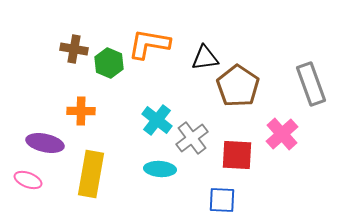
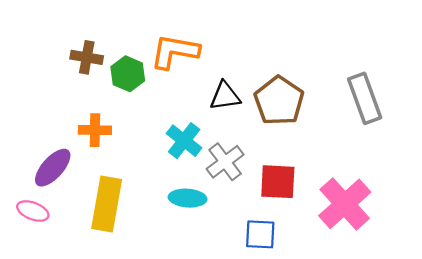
black triangle: (205, 58) -> (225, 96), moved
pink cross: (282, 134) -> (345, 204), moved, size x1.4
purple ellipse: (45, 143) -> (53, 168), turned -60

